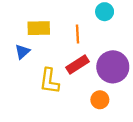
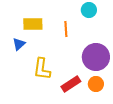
red rectangle: (78, 65) -> (71, 84), moved
orange circle: (100, 100) -> (96, 84), moved

